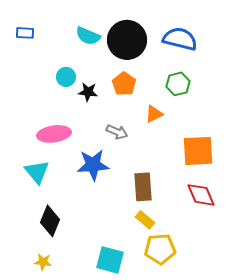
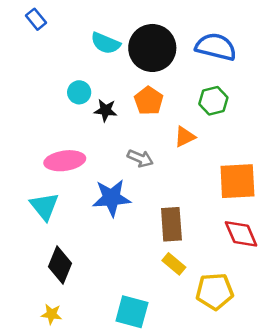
blue rectangle: (25, 33) -> (36, 19), moved, turned 48
yellow pentagon: (160, 249) -> (215, 291), moved

